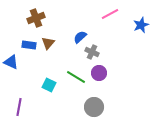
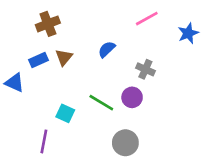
blue rectangle: (29, 45) -> (39, 60), turned -32
gray cross: (92, 52) -> (145, 69), moved
purple line: (19, 107) -> (44, 141), moved

